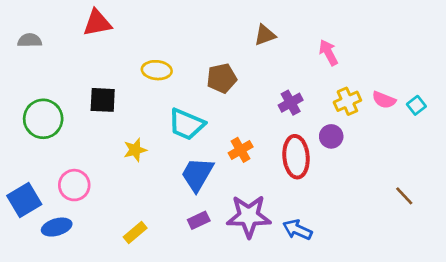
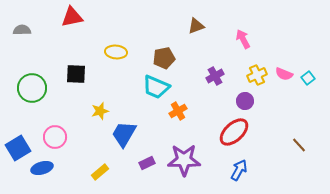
cyan trapezoid: (186, 124) -> (156, 87), moved
red ellipse: (296, 157) -> (234, 132), moved, turned 52
blue trapezoid: (197, 174) -> (124, 134), moved
blue arrow: (297, 230) -> (239, 170), moved, turned 95

